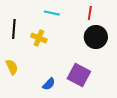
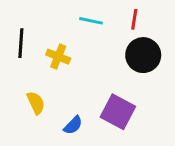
cyan line: (52, 13) -> (91, 21), moved
yellow semicircle: (12, 67) -> (36, 103), moved

